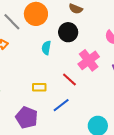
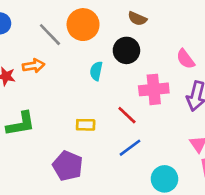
pink cross: (89, 60) -> (154, 89), turned 30
blue line: (61, 105) -> (130, 148), moved

